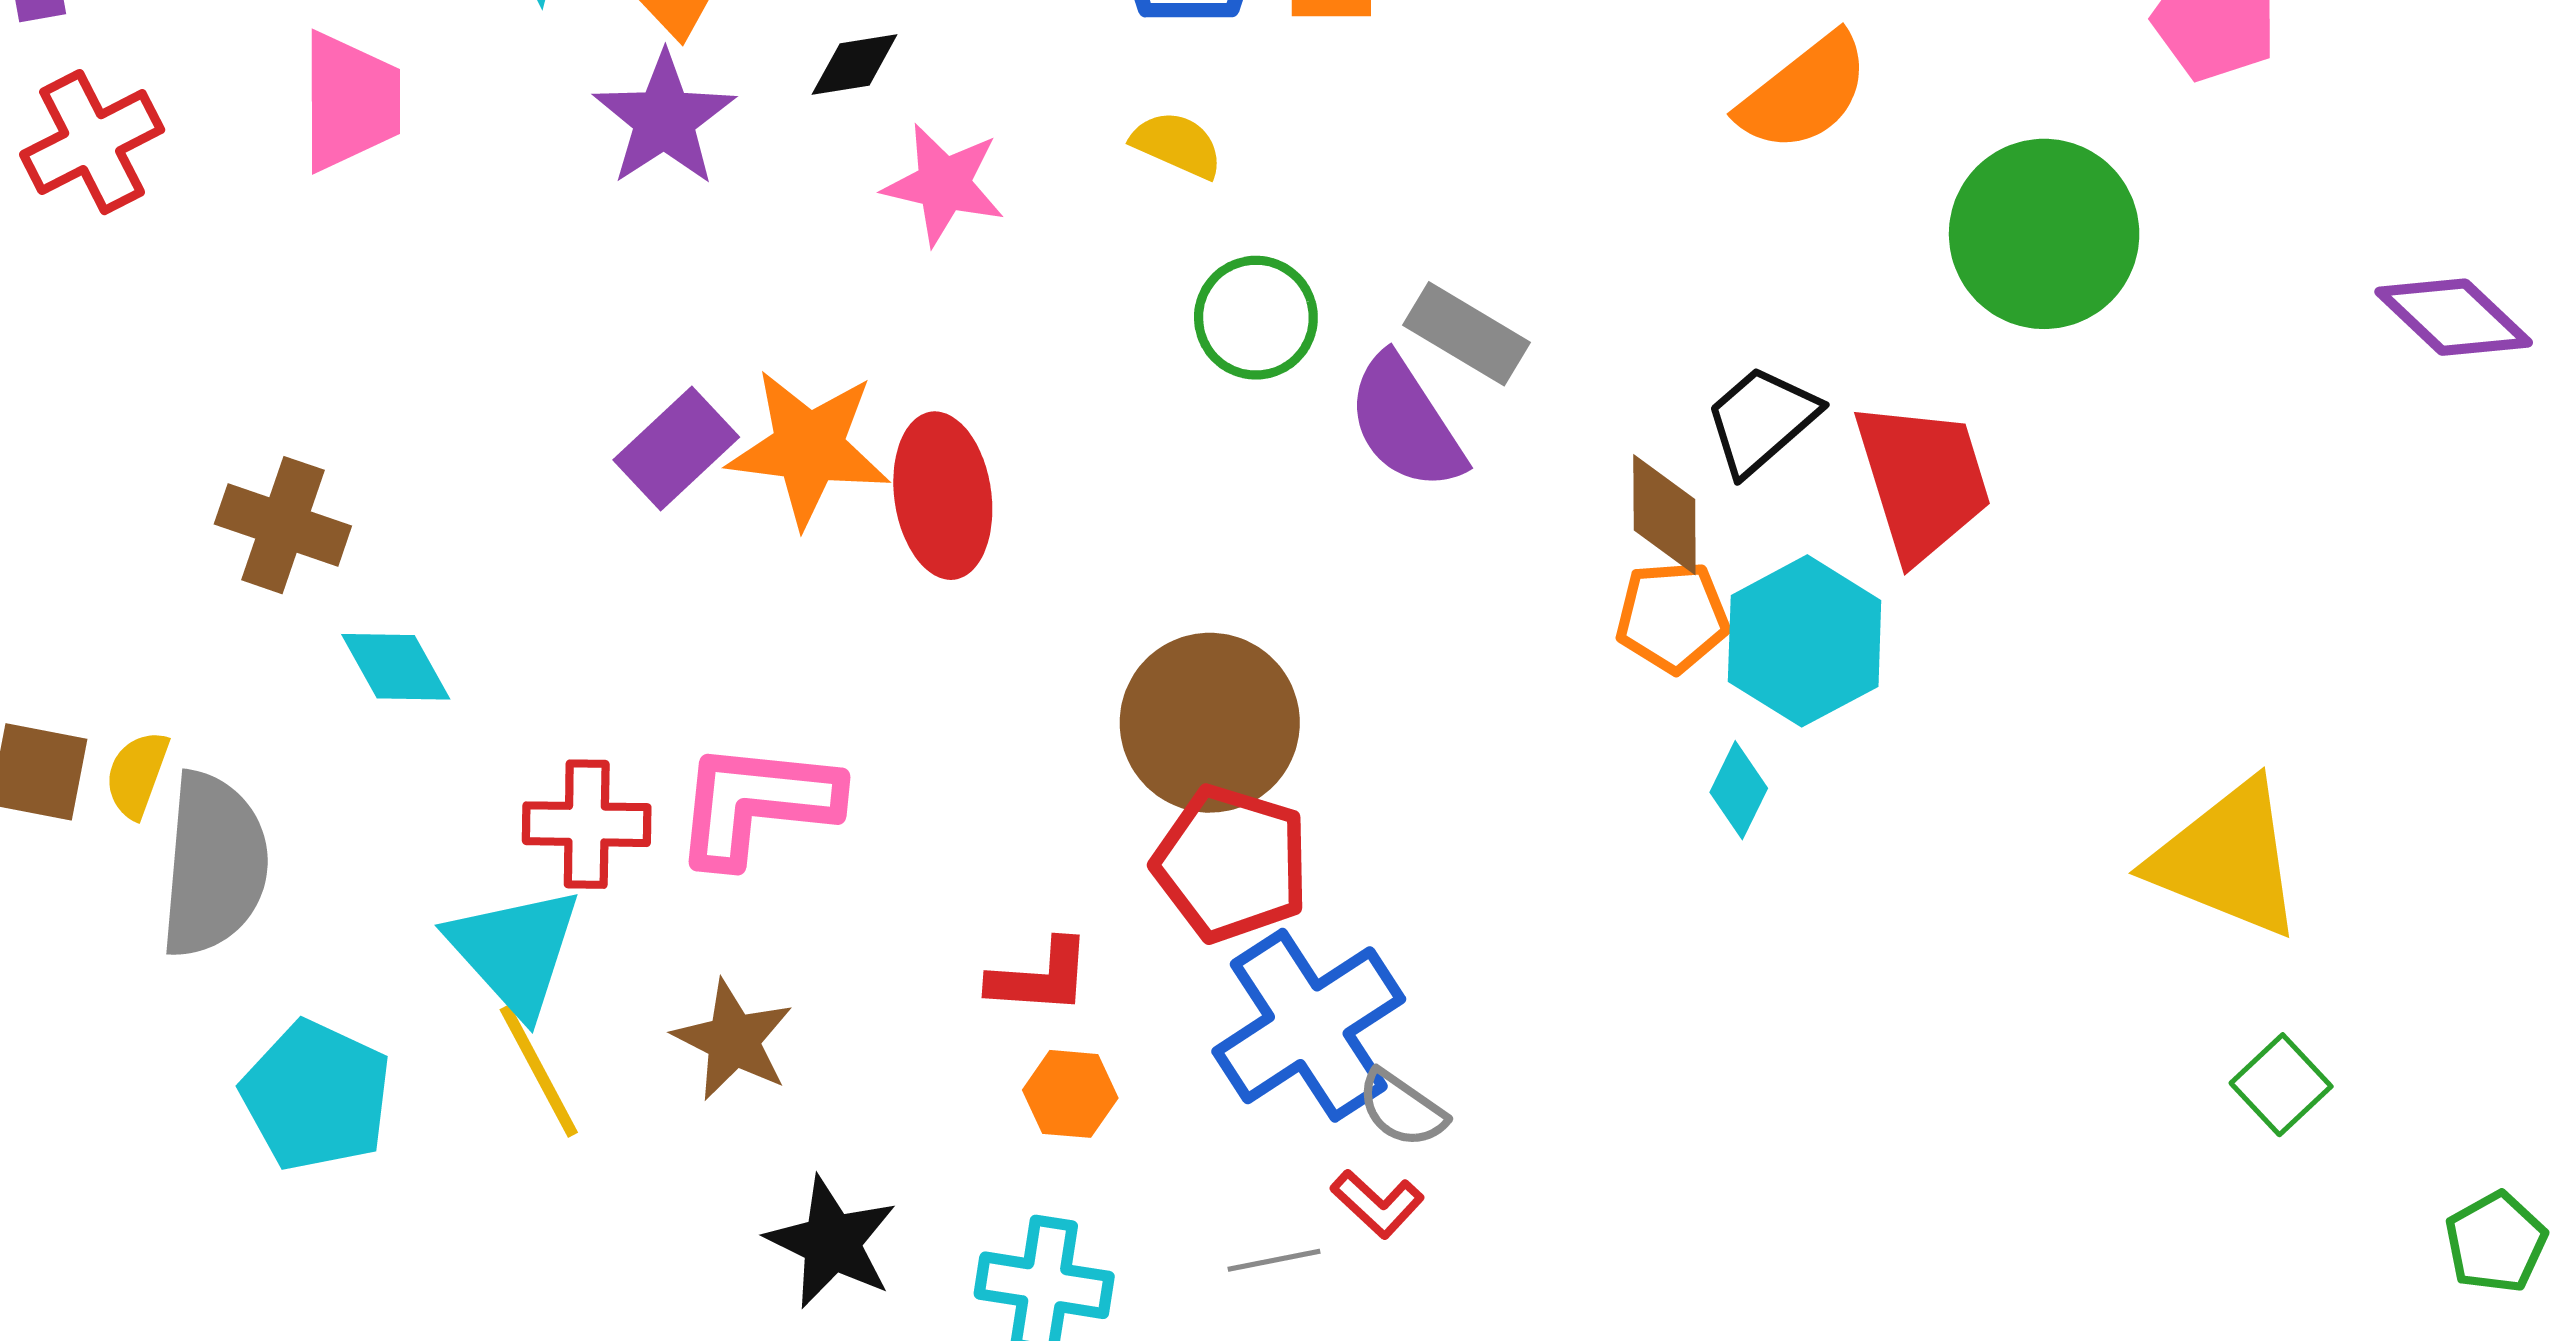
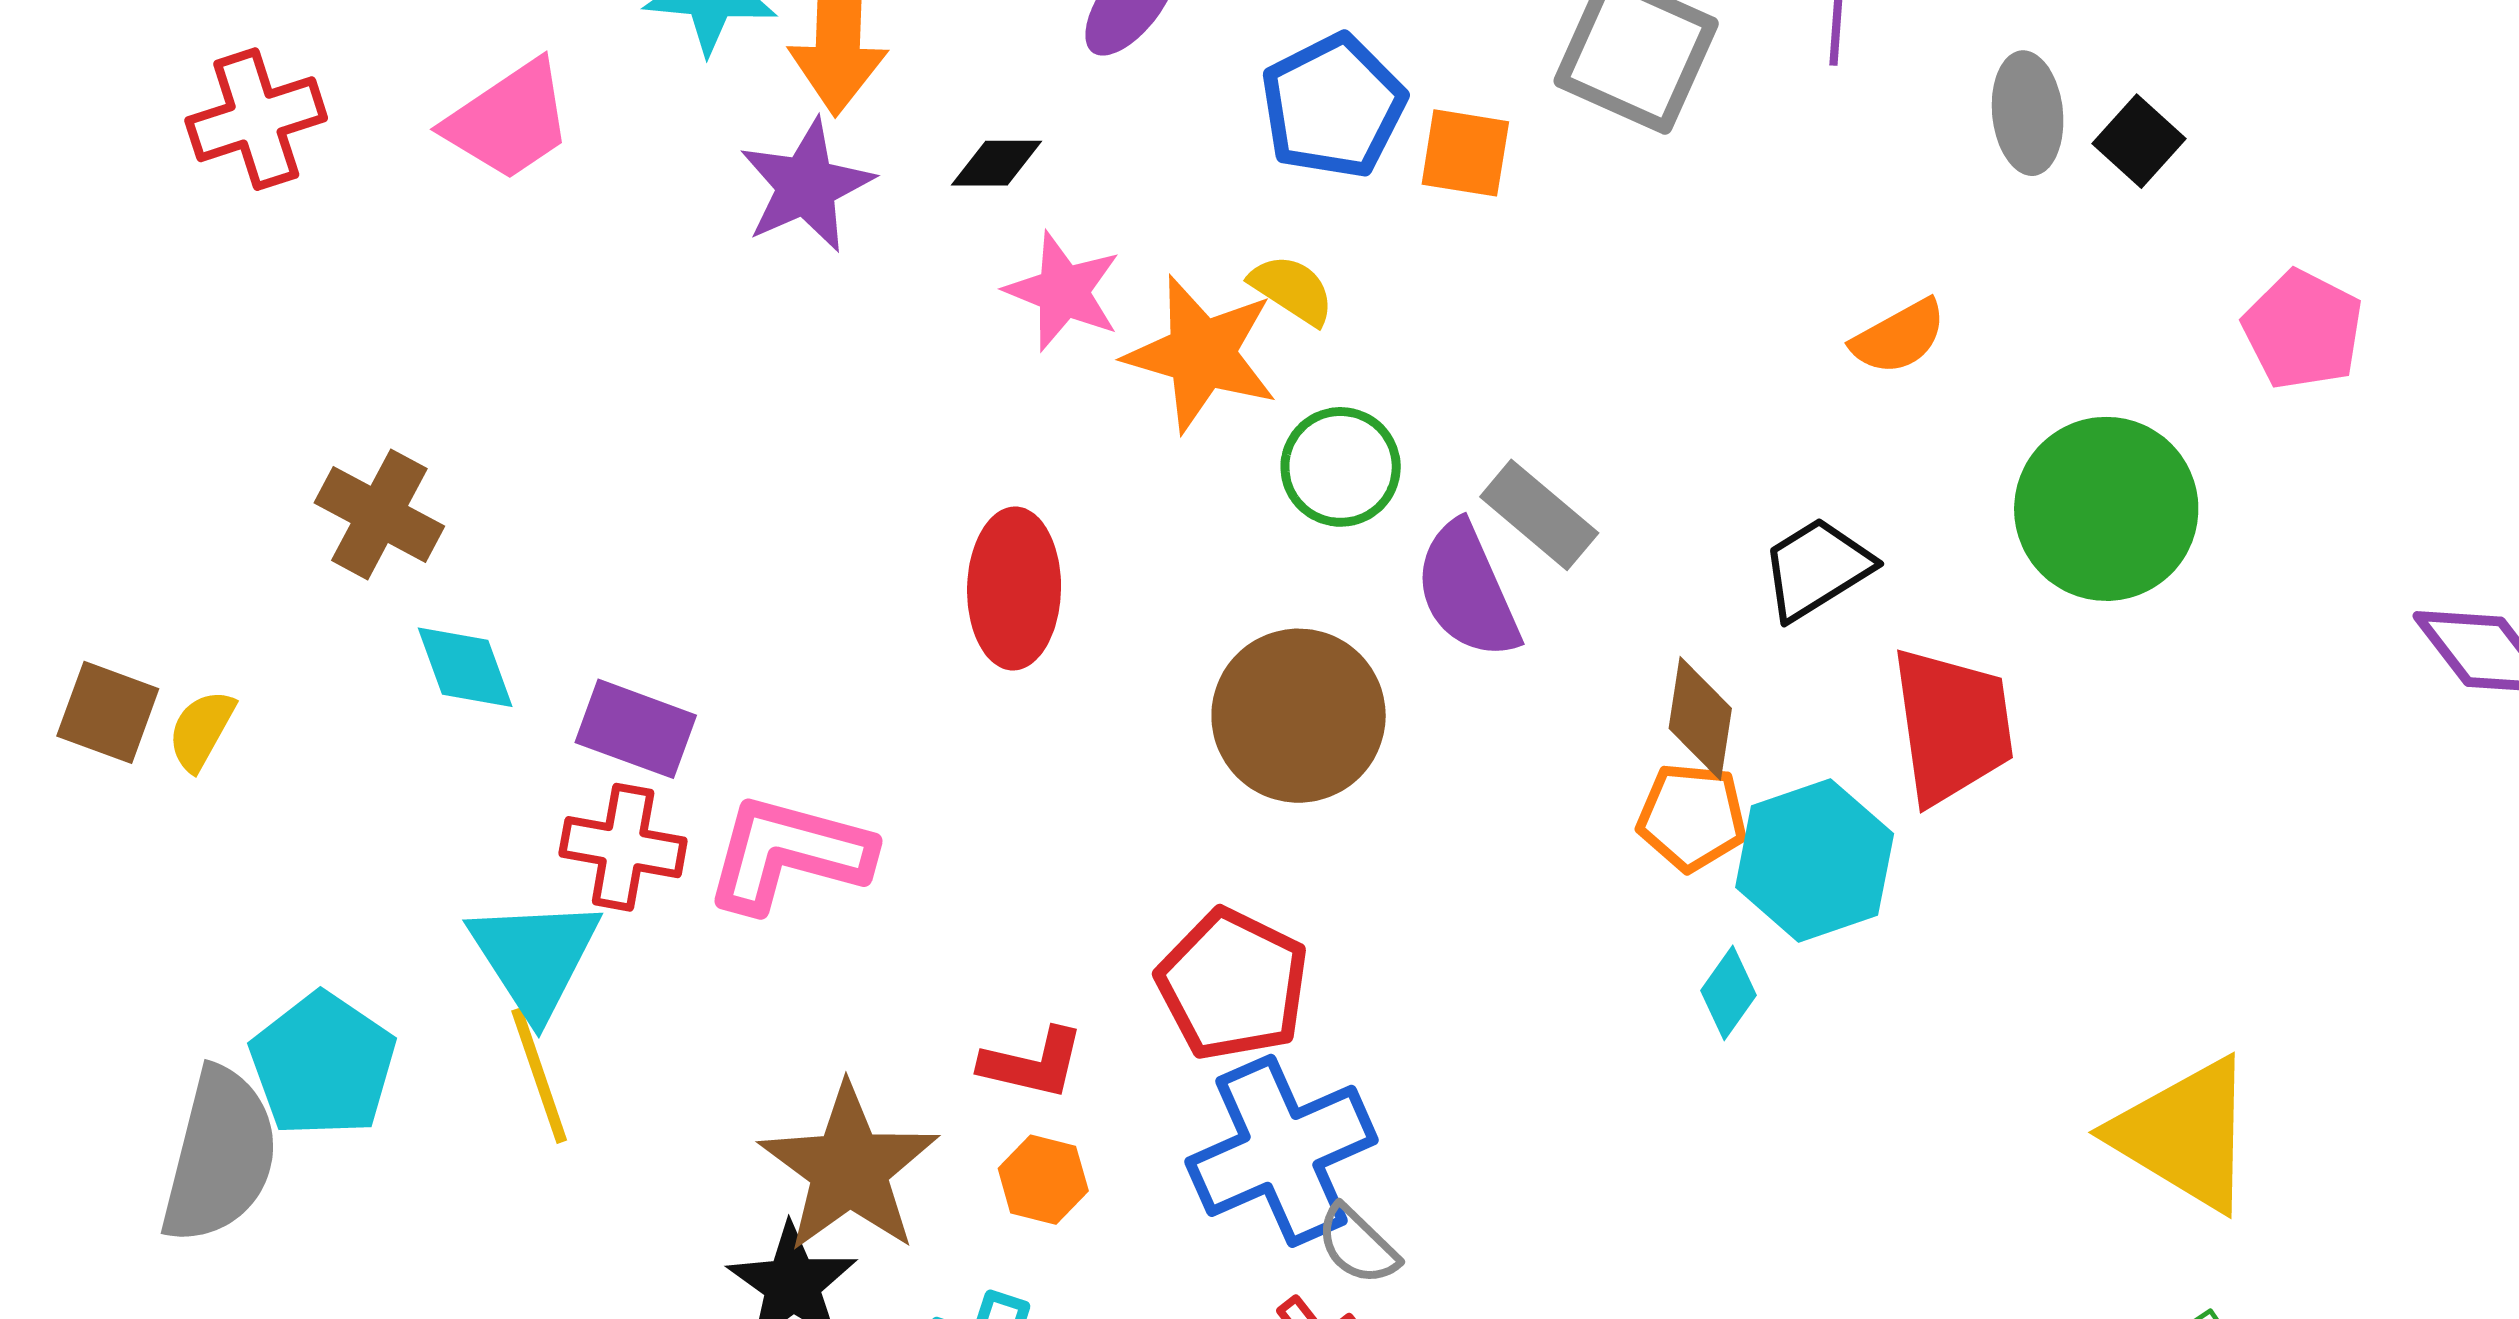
orange semicircle: (1804, 93) -> (1899, 337), size x0.7
pink trapezoid: (350, 102) -> (509, 120), turned 47
black trapezoid: (1761, 420) -> (1817, 569), moved
orange star: (809, 448) -> (1201, 354), moved
purple rectangle: (676, 449) -> (636, 729), moved, turned 54
brown circle: (1210, 723) -> (1299, 716), moved
gray semicircle: (214, 865) -> (220, 1156), moved
brown star: (733, 1040) -> (849, 1169), moved, size x1.5

